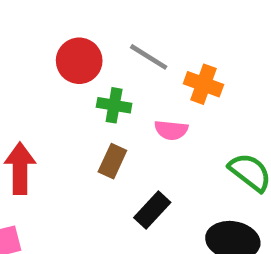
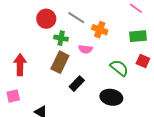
brown rectangle: (112, 161) -> (60, 62), size x1.5

